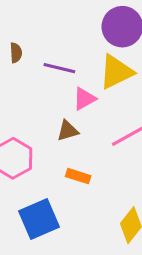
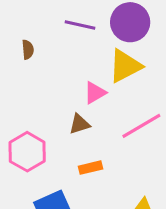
purple line: (59, 68) -> (80, 25), moved
orange rectangle: (78, 176) -> (90, 168), turned -30

